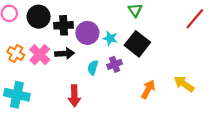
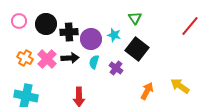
cyan star: (110, 38) -> (114, 35), moved
purple cross: (115, 64) -> (116, 68), turned -32
cyan semicircle: (93, 68) -> (94, 62), moved

